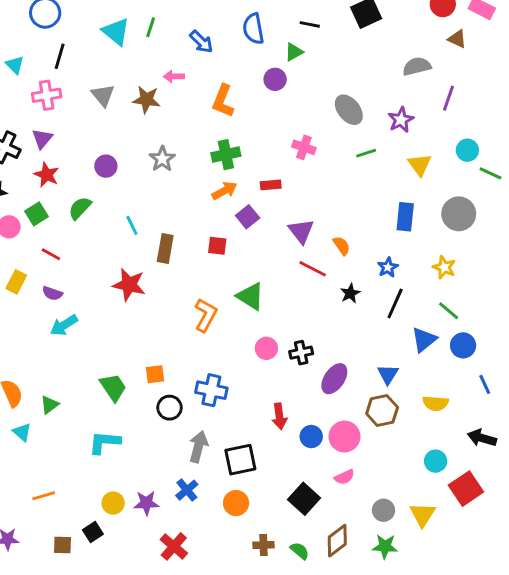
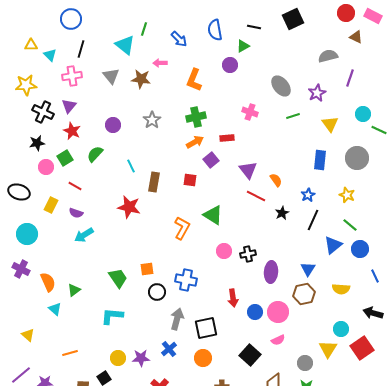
cyan triangle: (116, 32) -> (125, 45), moved
purple ellipse: (334, 379) -> (271, 272), turned -30
yellow triangle: (423, 515) -> (328, 349), moved

